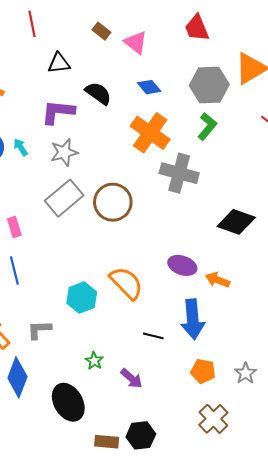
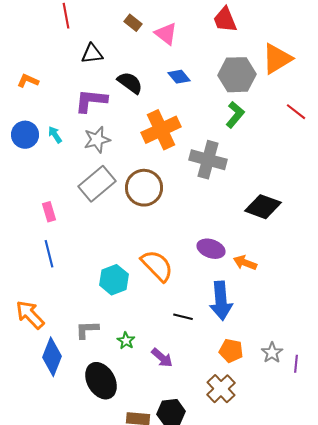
orange cross: (150, 133) -> (161, 130), moved, turned 30
gray L-shape: (39, 330) -> (87, 330), moved
brown cross: (213, 419) -> (221, 389), moved

